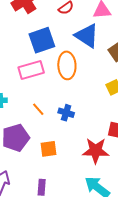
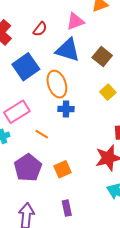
pink rectangle: (31, 70) -> (17, 112), moved
blue cross: (66, 113) -> (66, 109), moved

